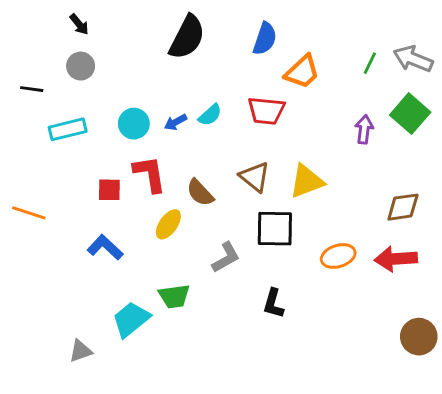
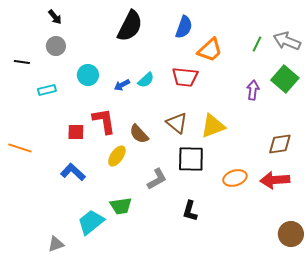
cyan circle: (134, 124) -> (88, 75), moved
cyan rectangle: (68, 129) -> (47, 90), size x0.7

